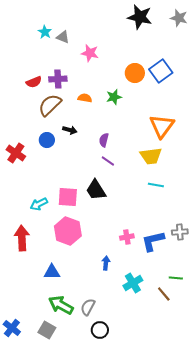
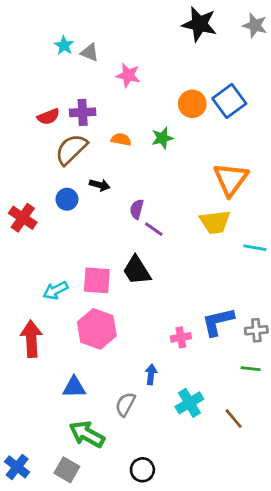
purple semicircle: (104, 140) -> (137, 209), moved
cyan line: (156, 185) -> (255, 248), moved
blue L-shape: (153, 241) -> (218, 322), moved
green line: (176, 278) -> (251, 369), moved
gray semicircle: (88, 307) -> (125, 404), moved

